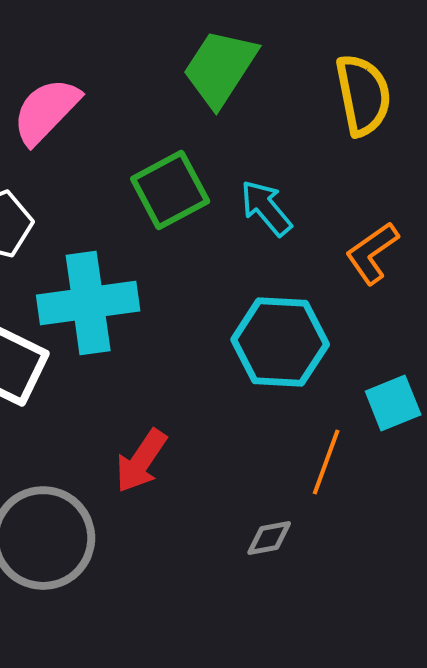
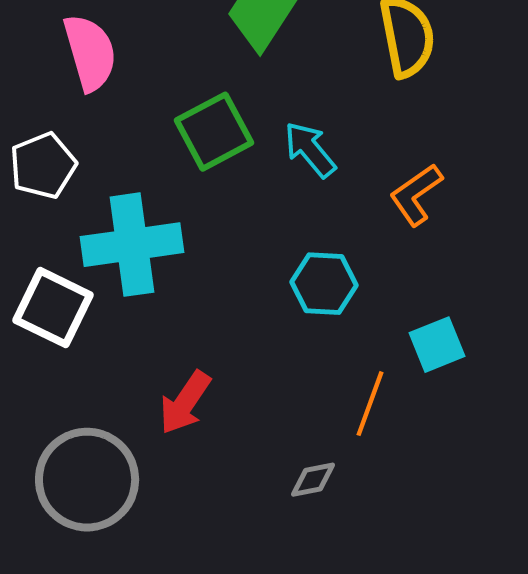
pink semicircle: (46, 111) -> (90, 53), turned 120
cyan hexagon: (280, 342) -> (324, 284), size x0.7

